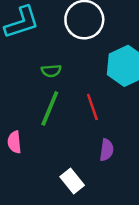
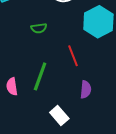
green line: (50, 108) -> (40, 76), moved

